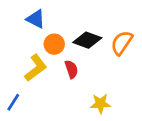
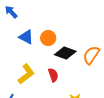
orange circle: (54, 44) -> (48, 38), moved

